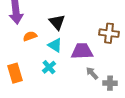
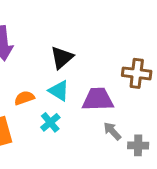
black triangle: (57, 22) -> (62, 58), turned 30
orange semicircle: (30, 36) -> (24, 98), moved

